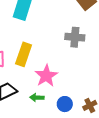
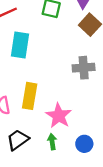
green arrow: (37, 98) -> (52, 142), turned 88

